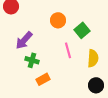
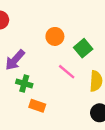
pink line: (68, 50) -> (67, 72), turned -35
orange rectangle: (43, 79) -> (37, 106), turned 48

